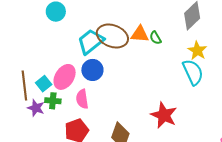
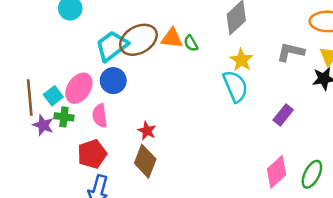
brown ellipse: (112, 36) -> (138, 40), turned -52
red star: (164, 115) -> (147, 131), moved, size x0.6

